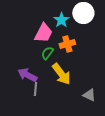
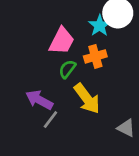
cyan star: (61, 20) -> (100, 26), moved
gray line: (35, 89) -> (50, 120), turned 32

